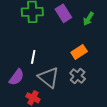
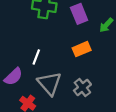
orange rectangle: (79, 52) -> (82, 49), moved

